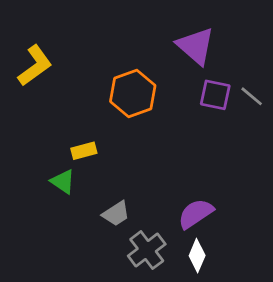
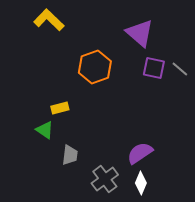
yellow L-shape: (35, 66) -> (49, 20), moved, turned -100
gray trapezoid: (116, 214) -> (70, 155), moved, turned -50

